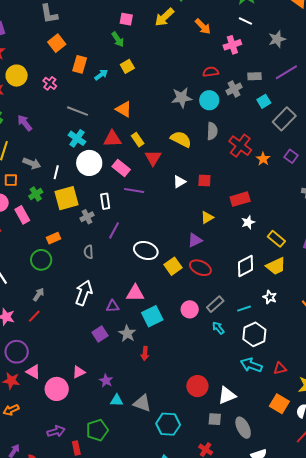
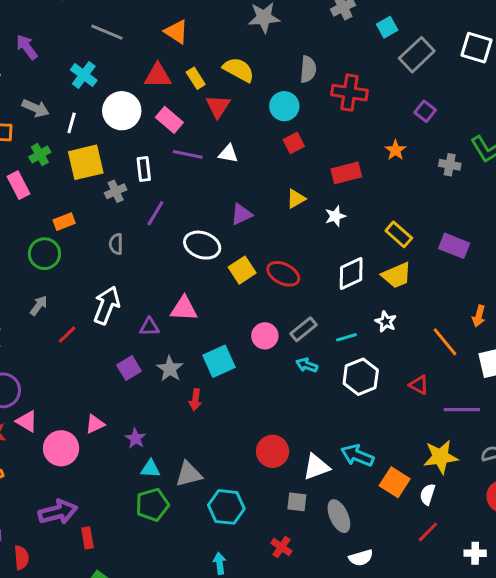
cyan circle: (209, 100) -> (284, 106), moved
cyan cross: (77, 138) -> (84, 75), moved
yellow semicircle: (181, 139) -> (239, 70), moved
red cross: (240, 146) -> (349, 93), turned -30
orange star: (263, 159) -> (396, 150), moved
red square: (204, 180) -> (294, 143), turned -32
white triangle: (179, 182) -> (228, 154), moved, turned 40
white star: (248, 222) -> (335, 216), moved
purple triangle: (195, 240) -> (242, 214), moved
red line: (34, 316) -> (67, 335), moved
cyan square: (152, 316) -> (219, 361), moved
cyan arrow: (218, 328) -> (307, 365), turned -32
cyan arrow: (251, 365) -> (357, 456), moved
red triangle: (280, 368) -> (419, 385), moved, turned 40
gray triangle: (142, 403) -> (189, 474), turned -36
green pentagon: (97, 430) -> (152, 505), moved
purple arrow: (56, 431) -> (58, 512), size x1.4

